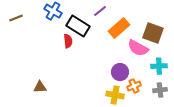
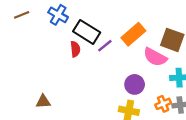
purple line: (100, 11) -> (105, 46), moved
brown line: (16, 18) -> (22, 15), moved
orange cross: (134, 86) -> (163, 104), moved

